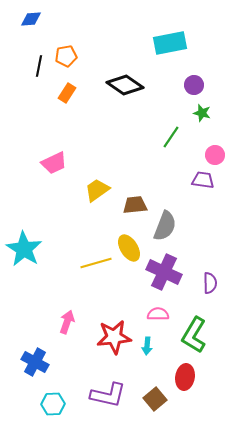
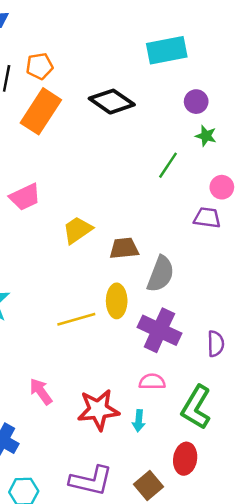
orange rectangle: (67, 93) -> (41, 111), size x1.8
yellow ellipse: (129, 248) -> (117, 301), turned 32
pink arrow: (67, 322) -> (41, 391), turned -55

